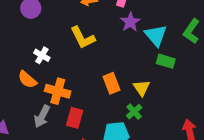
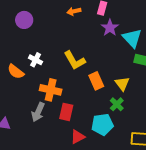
yellow L-shape: (83, 38) -> (75, 60), moved
orange semicircle: (27, 80) -> (16, 72), moved

